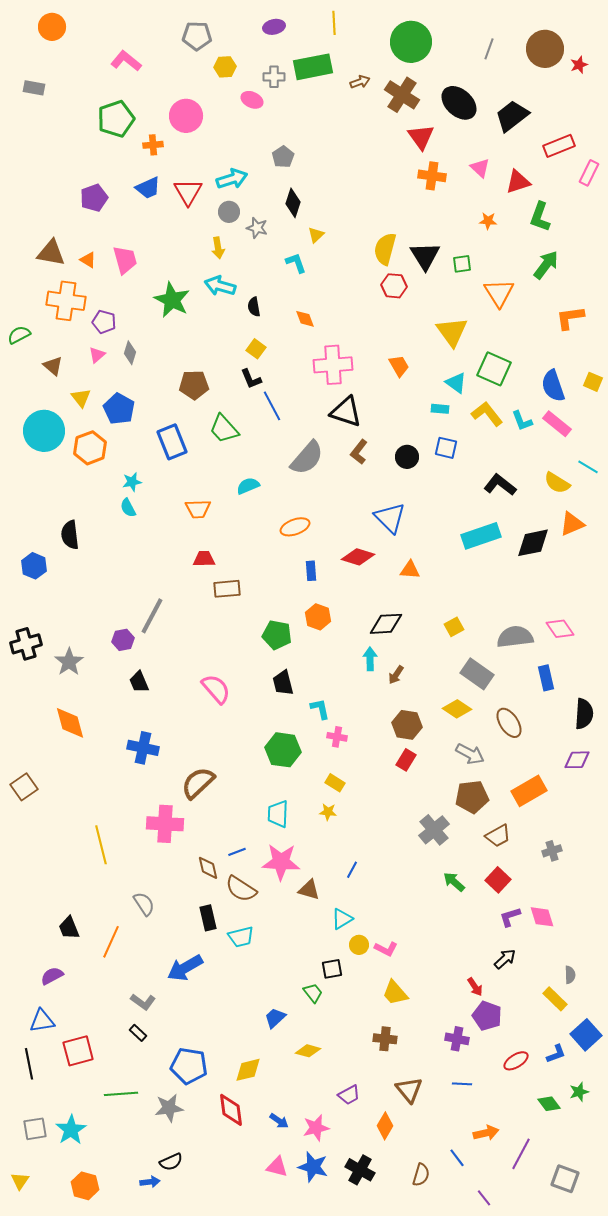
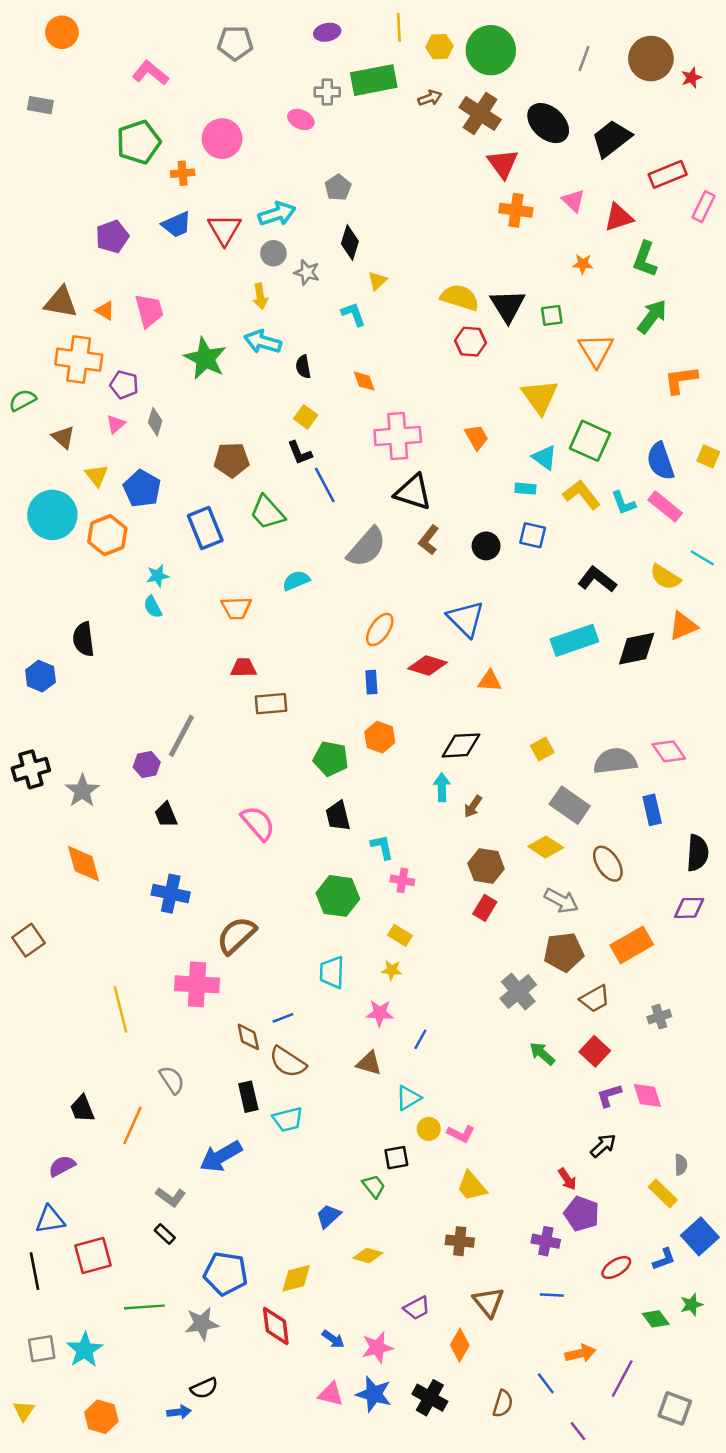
yellow hexagon: (225, 67) -> (439, 47), moved
yellow semicircle: (385, 249) -> (460, 297), turned 92
orange ellipse: (295, 527) -> (380, 630), moved, turned -36
pink star: (281, 862) -> (380, 1013), moved, size x0.6

